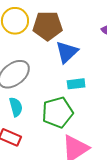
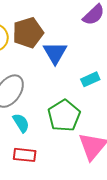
cyan rectangle: (76, 84) -> (90, 79), moved

